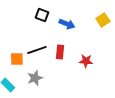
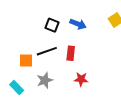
black square: (42, 15) -> (52, 25), moved
red star: (86, 61) -> (81, 79), moved

